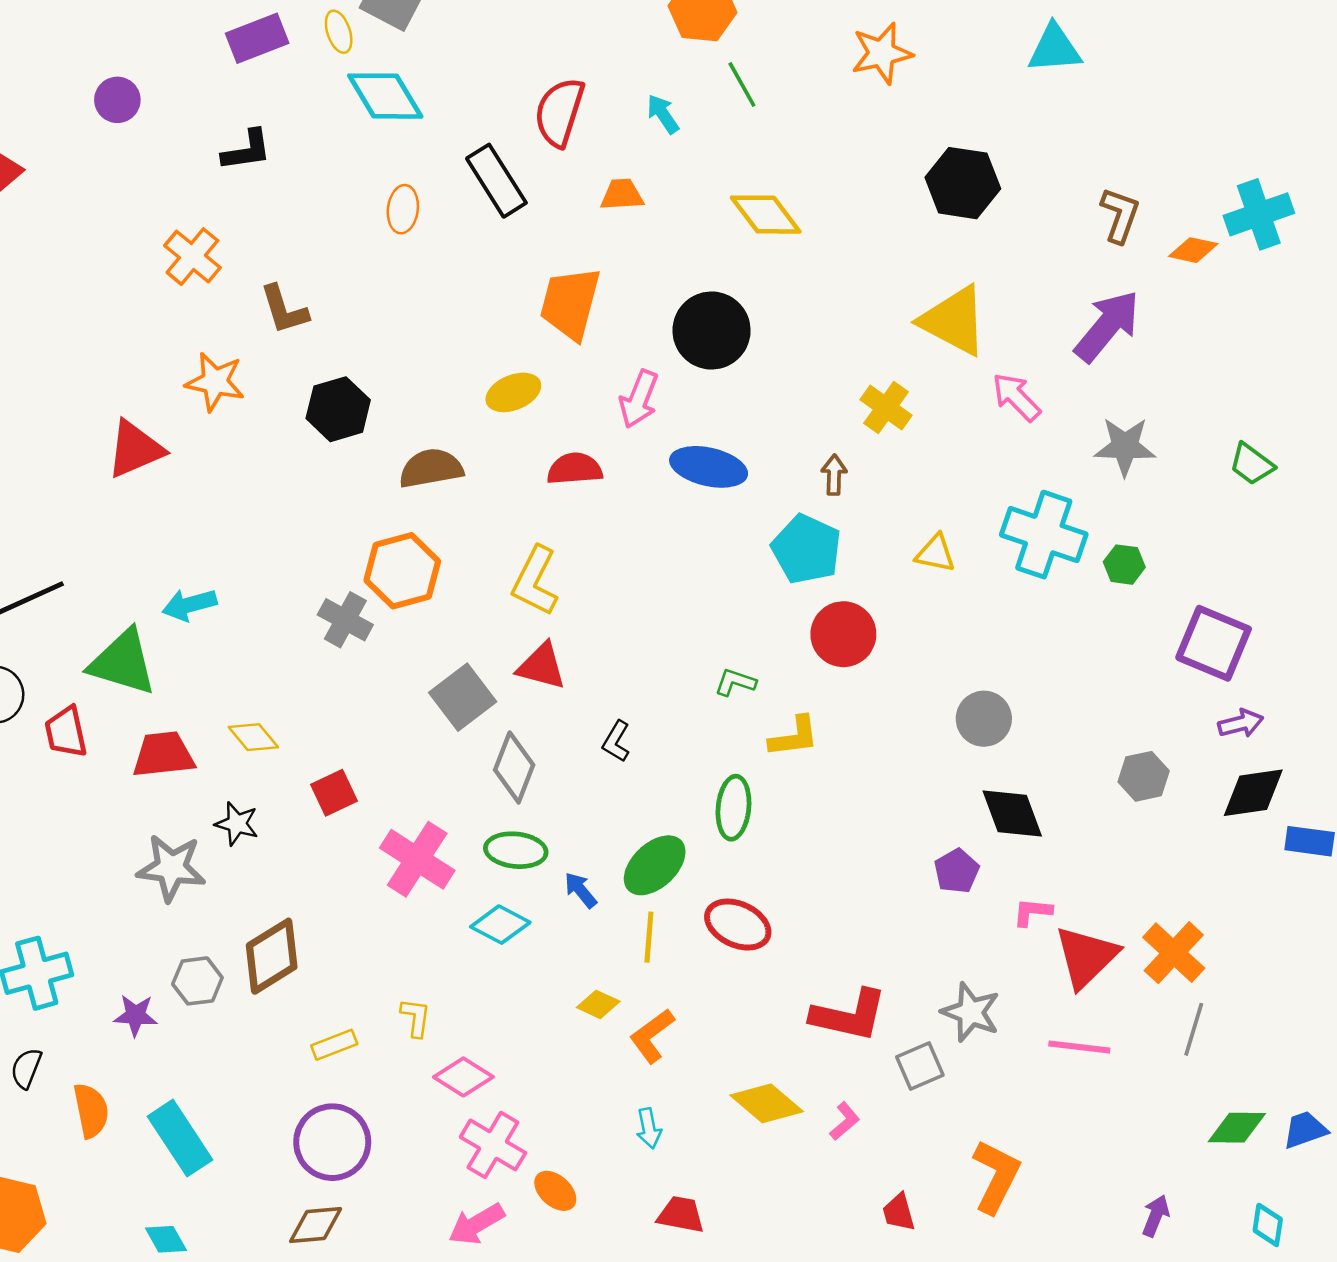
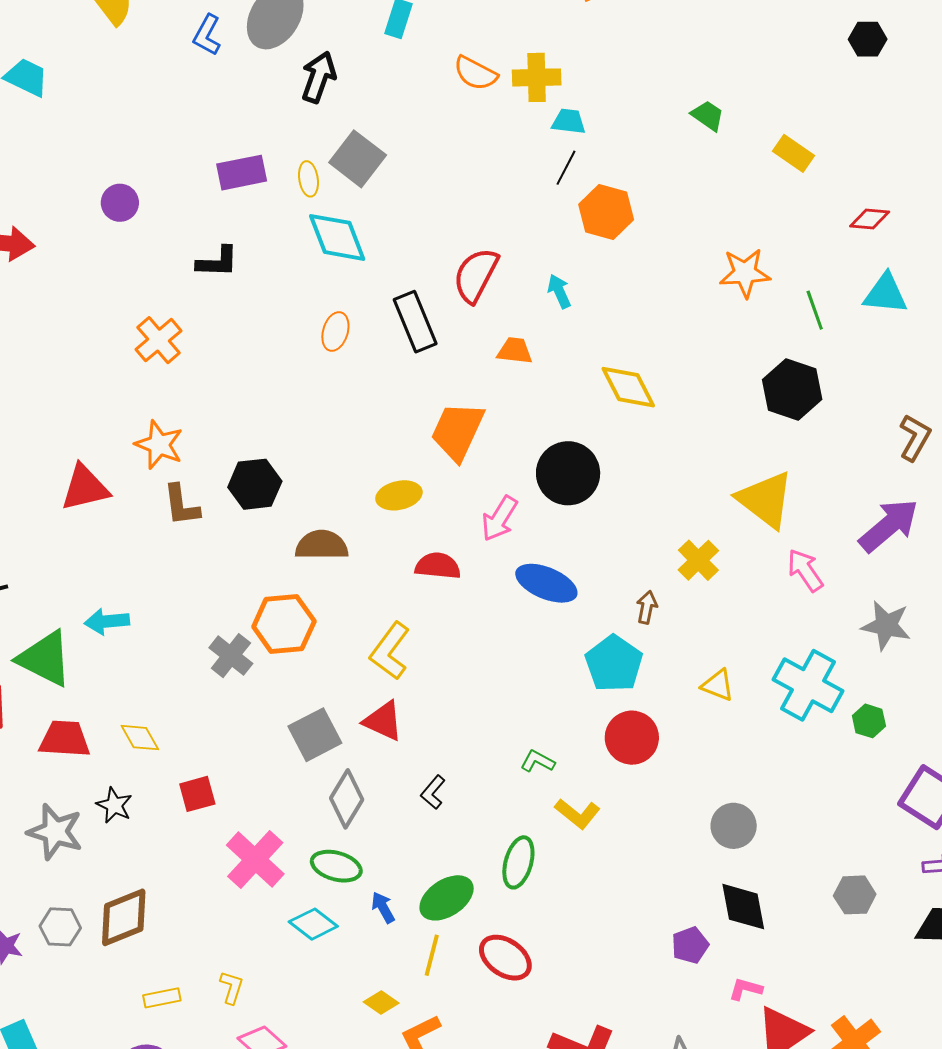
green line: (742, 84) -> (815, 310), moved
brown L-shape: (284, 310) -> (181, 505), moved
yellow L-shape: (794, 737) -> (577, 814), turned 36

